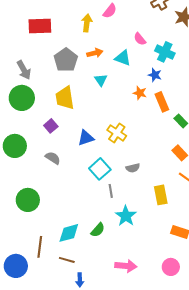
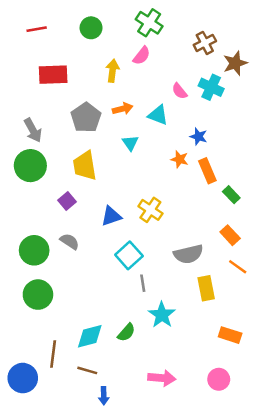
cyan cross: (165, 52) -> (211, 87), moved
green circle: (15, 146) -> (34, 250), moved
gray semicircle: (133, 168) -> (188, 254), moved, size x1.6

